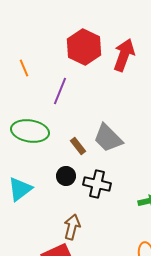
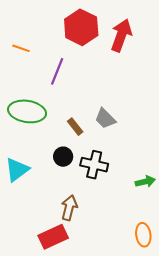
orange line: (24, 68) -> (21, 48), turned -48
gray trapezoid: (108, 138) -> (105, 118), size x0.7

